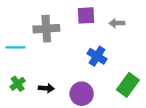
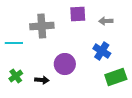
blue cross: (97, 56) -> (102, 51), moved
green rectangle: (128, 85) -> (116, 77), turned 35
purple circle: (82, 94) -> (65, 64), moved

